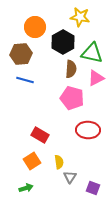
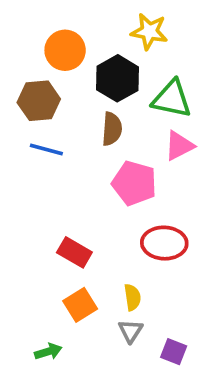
brown semicircle: (71, 69) -> (112, 129), moved
orange square: (32, 161) -> (80, 305), moved
yellow semicircle: (59, 162) -> (132, 297), moved

